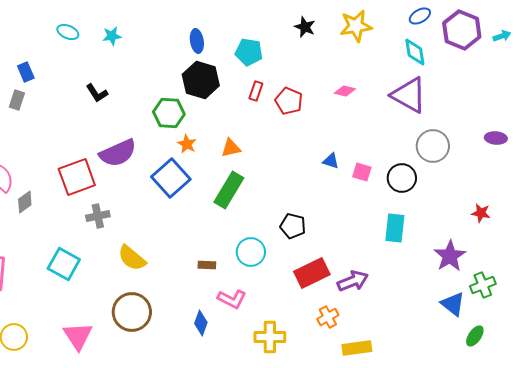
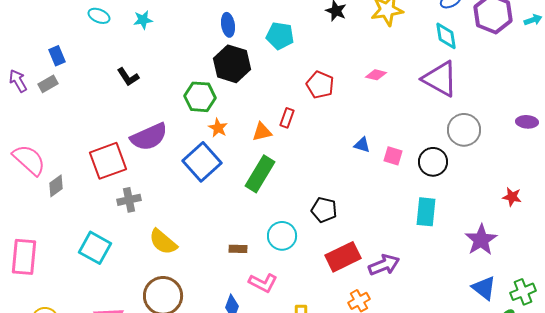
red rectangle: (256, 91) -> (287, 118), moved
gray rectangle: (17, 100) -> (48, 84), turned 42
green cross: (483, 285) -> (523, 292), moved

